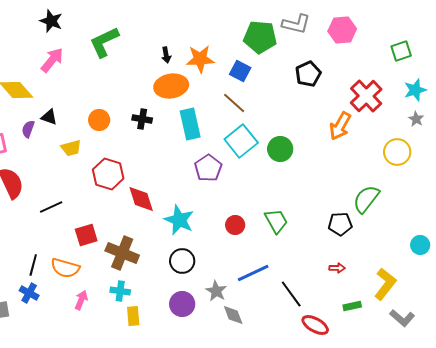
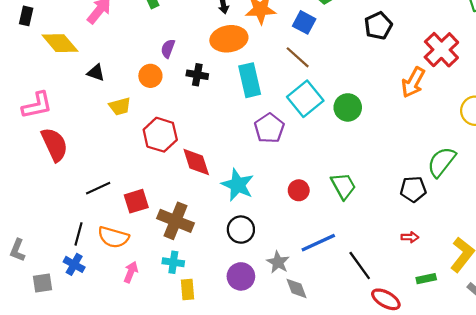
purple semicircle: (28, 129) -> (168, 49), moved
black line: (51, 207) -> (98, 188), moved

